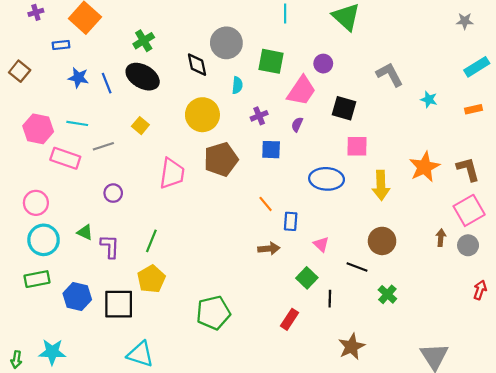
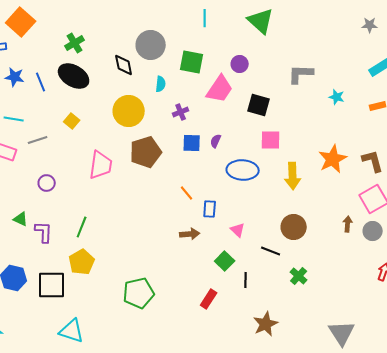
gray L-shape: (390, 74) -> (301, 74), turned -60
purple semicircle: (297, 124) -> (216, 141), moved

